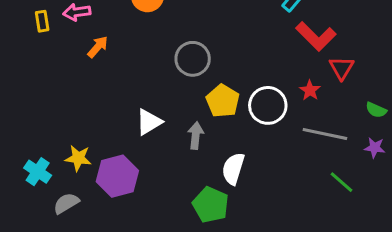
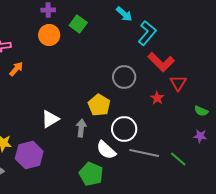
gray circle: (193, 59) -> (124, 77), moved
white circle: (268, 105) -> (124, 129), moved
gray line: (325, 134) -> (144, 153), moved
white semicircle: (233, 169) -> (106, 150), turned -65

